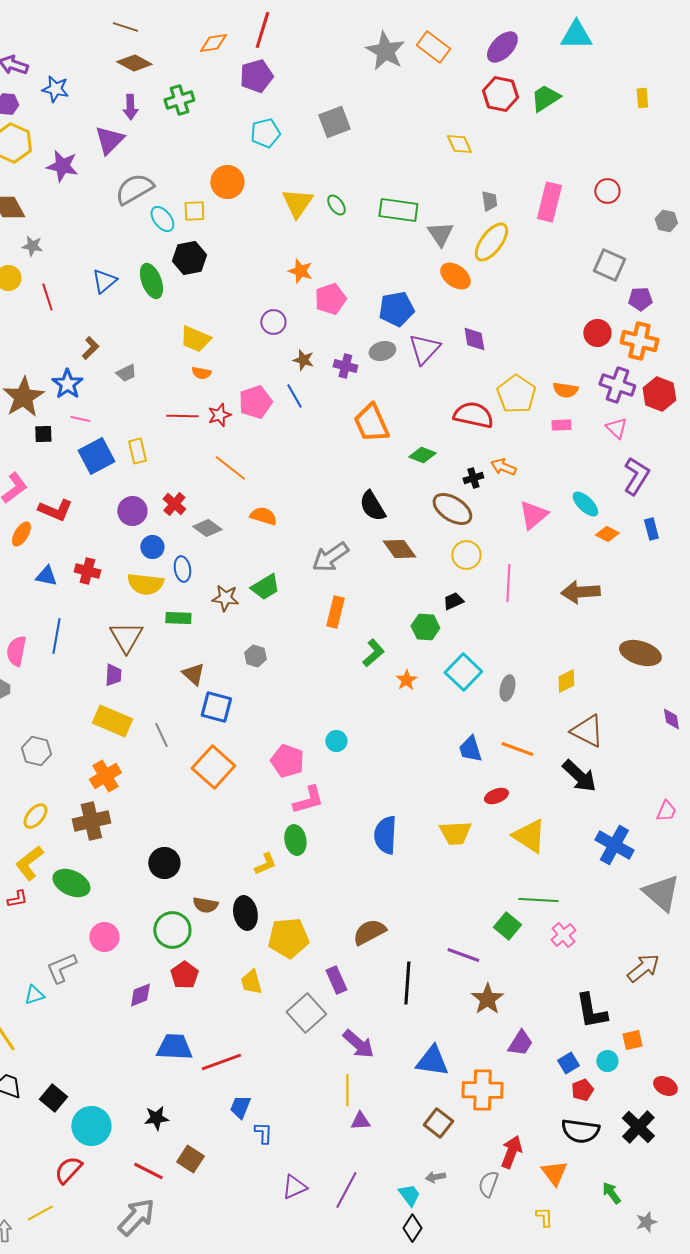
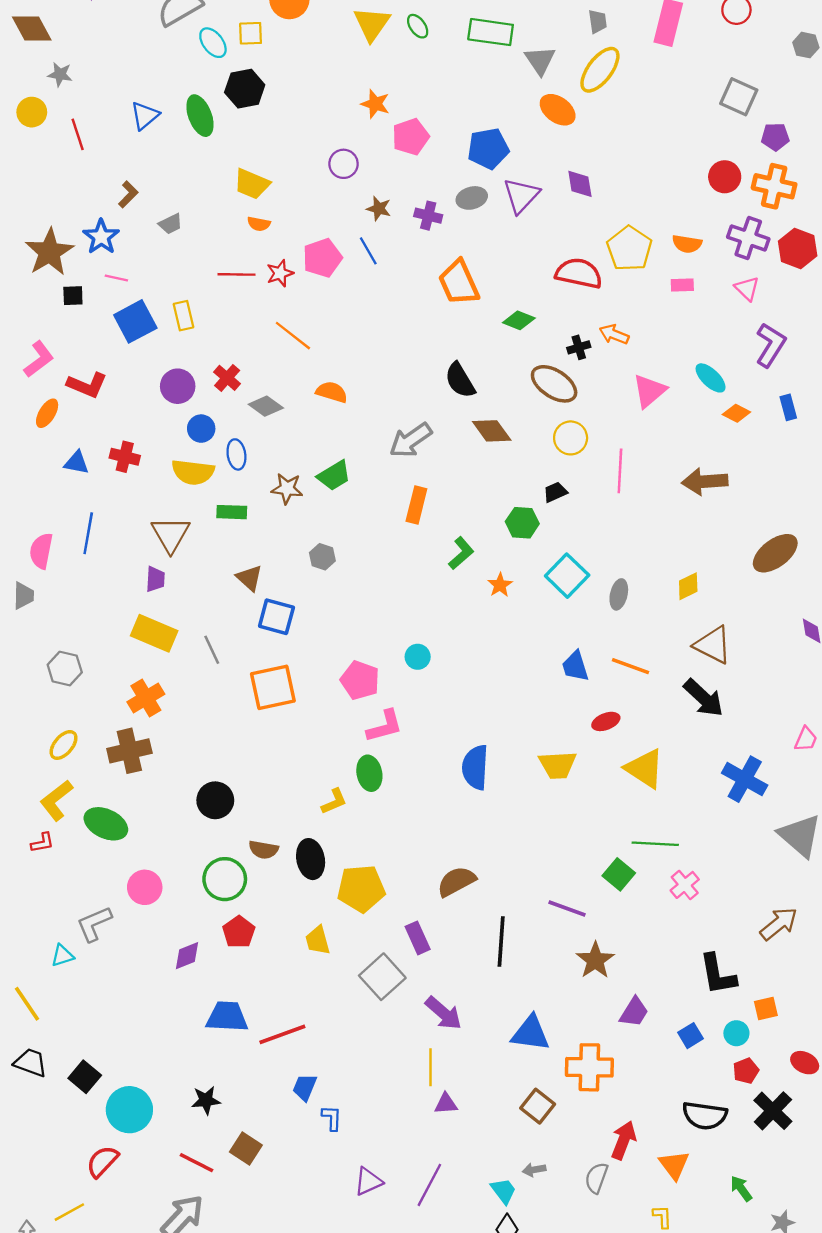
brown ellipse: (640, 653) -> (775, 553), turned -54
orange square: (213, 767) -> (273, 687), turned 36
red pentagon: (582, 1090) -> (746, 1071), moved

